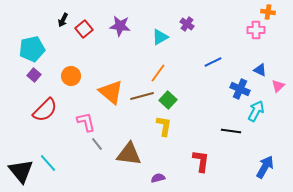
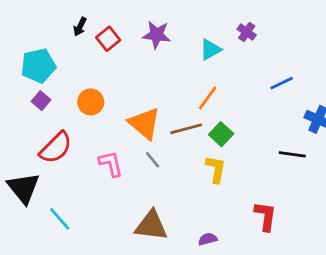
black line: (231, 131) -> (292, 154), moved
gray line: (97, 144) -> (153, 160), moved
brown triangle: (129, 154) -> (151, 226), moved
black triangle: (21, 171) -> (24, 188), moved

